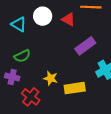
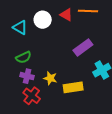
red triangle: (68, 19) -> (66, 15), moved
purple cross: (12, 77) -> (27, 76), moved

